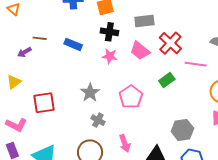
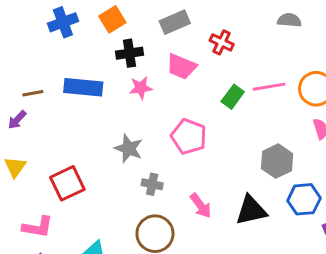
red cross: (170, 43) -> (222, 42), size x0.7
blue rectangle: (73, 44) -> (83, 87), size x1.4
pink line: (196, 64) -> (269, 87), moved

